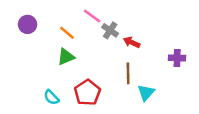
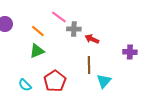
gray cross: (110, 30) -> (74, 29), turned -32

